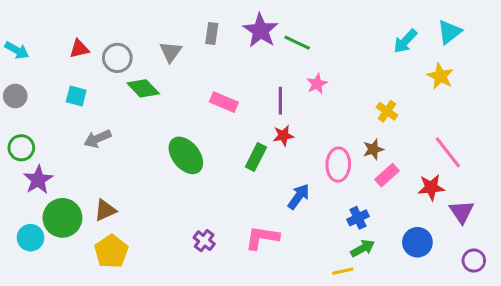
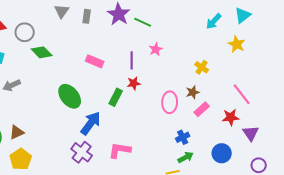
gray triangle: (171, 52) -> (62, 11), moved
blue arrow: (299, 197) -> (91, 123), moved, size x1.4
purple cross: (204, 241) -> (82, 152), size x1.5

